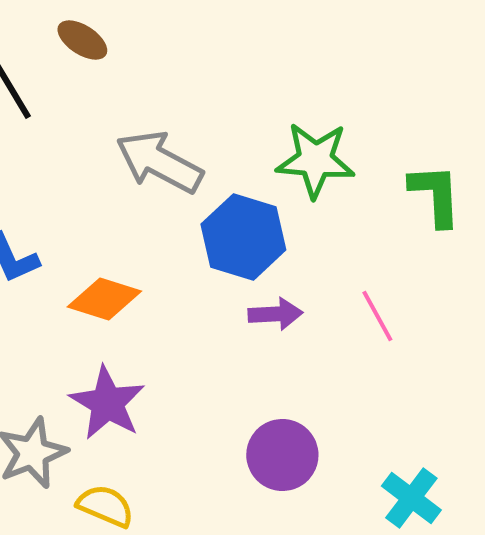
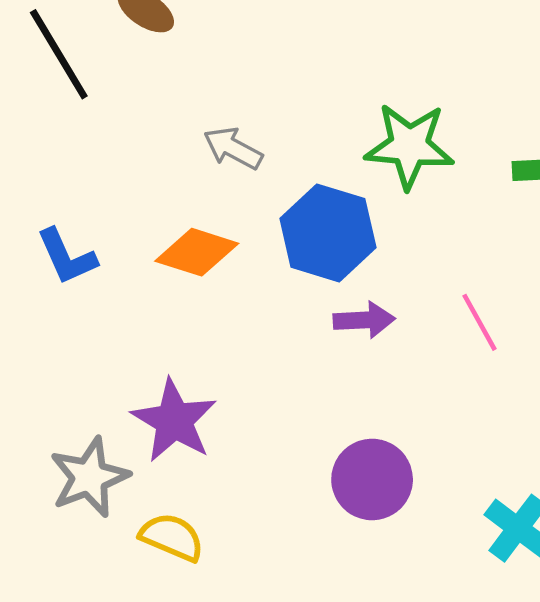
gray arrow: (159, 162) -> (233, 148), size x0.6
orange diamond: (104, 299) -> (197, 252), moved

